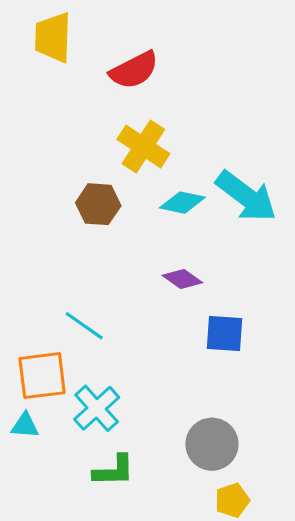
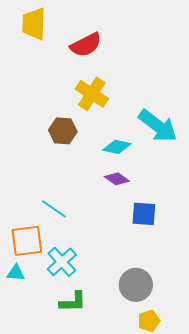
cyan diamond: (182, 203) -> (117, 147), moved

